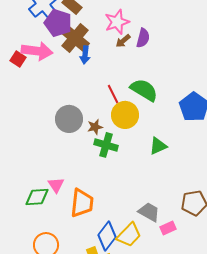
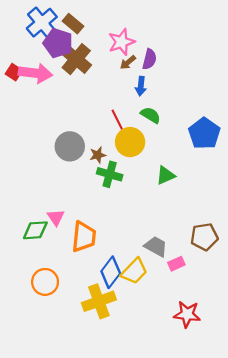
blue arrow: (85, 55) -> (141, 86), moved
red square: (18, 59) -> (14, 72), moved
green semicircle: (144, 90) -> (150, 115), size x0.7

